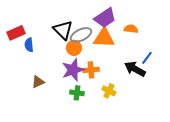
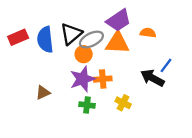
black triangle: (63, 30) -> (71, 34), turned 35
blue semicircle: (29, 45) -> (45, 40), moved, size x1.6

